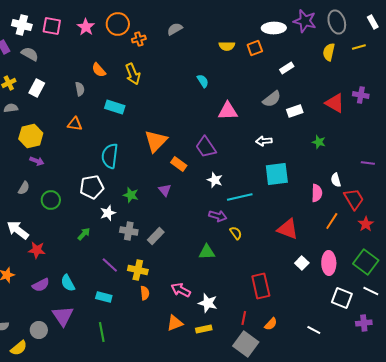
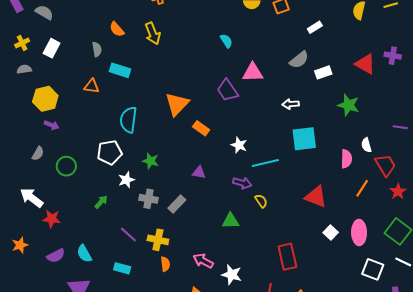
cyan rectangle: (115, 107) -> (120, 70), moved
green star: (319, 142) -> (349, 105), size x1.5
purple trapezoid: (206, 147) -> (227, 90), moved
purple triangle: (165, 190) -> (199, 172), moved, turned -40

